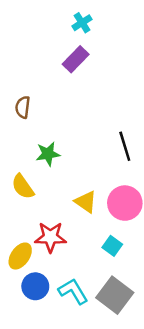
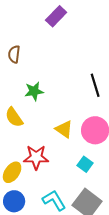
blue circle: (35, 286) -> (14, 201), moved

